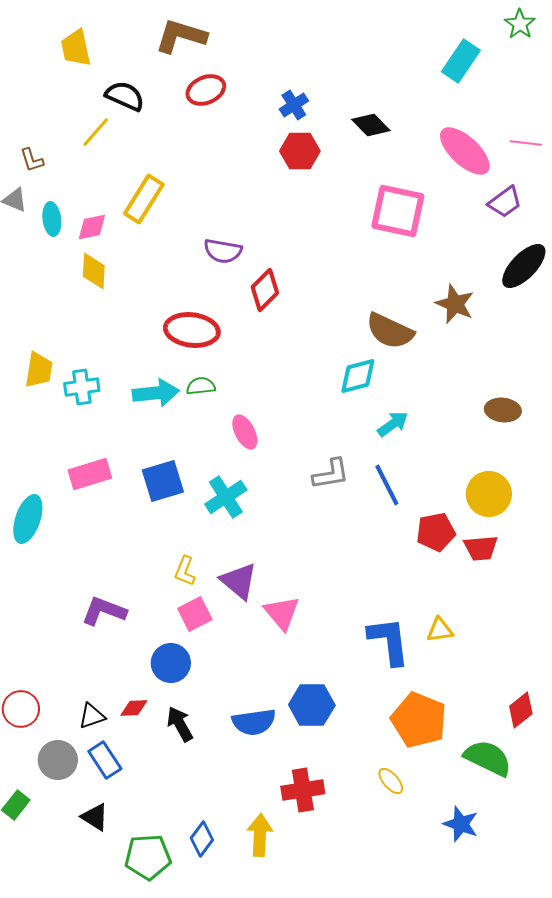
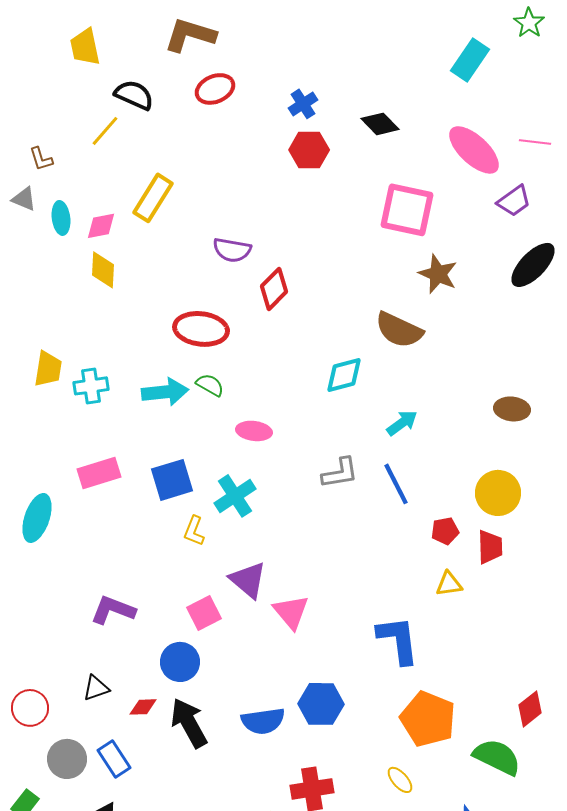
brown star: (455, 304) -> (438, 274), moved
cyan diamond: (358, 376) -> (344, 375), moved
green semicircle: (201, 386) -> (210, 385), turned 36
pink ellipse: (245, 432) -> (254, 431), turned -56
red pentagon: (436, 532) -> (445, 531), size x0.7
red trapezoid: (481, 548) -> (490, 547), turned -87
yellow L-shape: (185, 571) -> (194, 531), moved
yellow triangle: (440, 630) -> (449, 584), moved
black triangle: (92, 716) -> (96, 688), moved
black arrow: (180, 724) -> (189, 723), size x1.4

